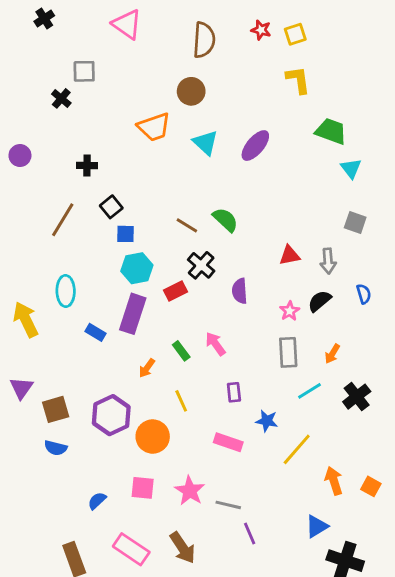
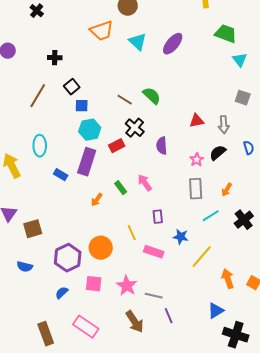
yellow line: (181, 401) -> (132, 233), moved
purple hexagon: (111, 415) -> (68, 258), moved
blue semicircle: (56, 448) -> (25, 267), moved
brown arrow: (183, 548) -> (135, 322), moved

